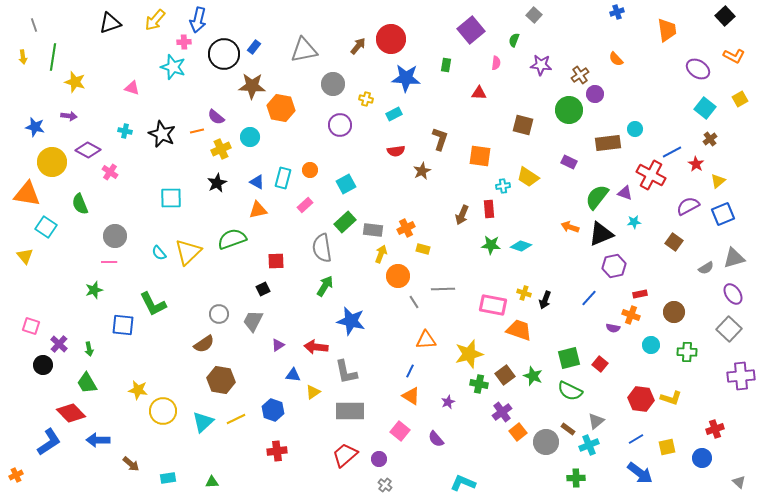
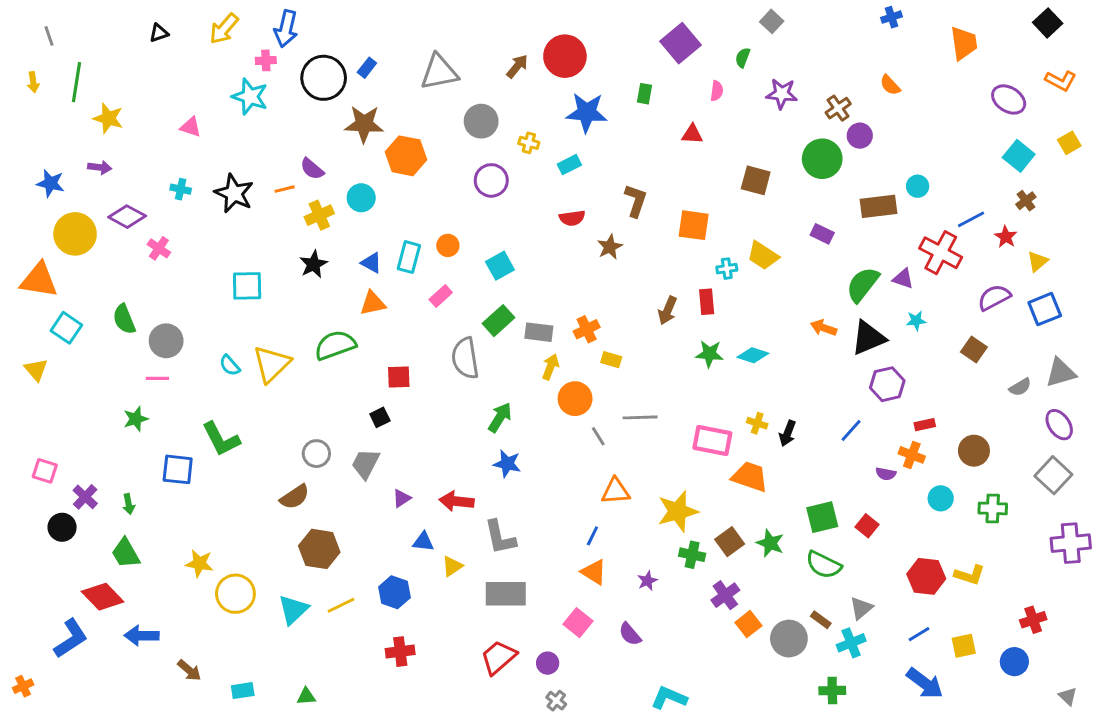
black triangle: (110, 23) -> (159, 33), size x0.6
green semicircle: (80, 204) -> (124, 319), moved
green arrow: (325, 286) -> (500, 417), moved
blue star: (351, 321) -> (507, 464), size x0.7

